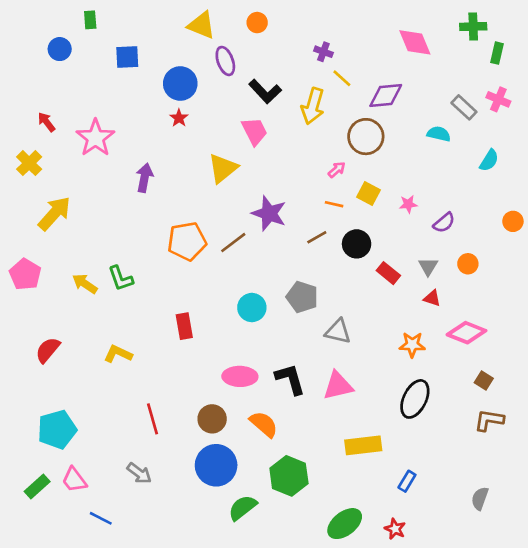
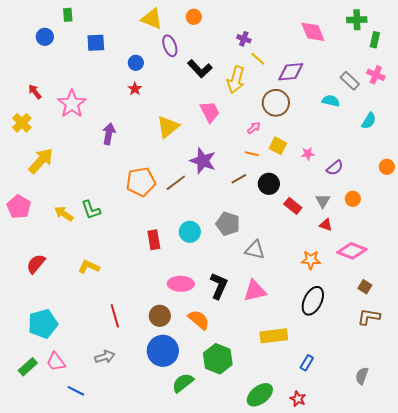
blue circle: (180, 84) -> (136, 63), size x0.6
pink trapezoid: (254, 131) -> (210, 112), moved
red rectangle: (184, 326) -> (154, 240), moved
black L-shape: (290, 379) -> (219, 286), turned 40
gray arrow: (139, 473) -> (105, 357), turned -54

